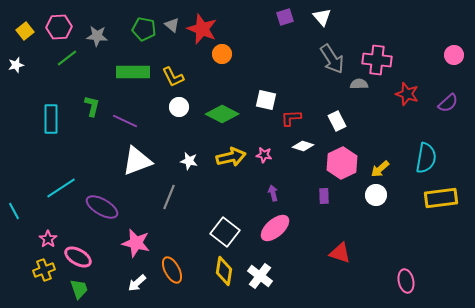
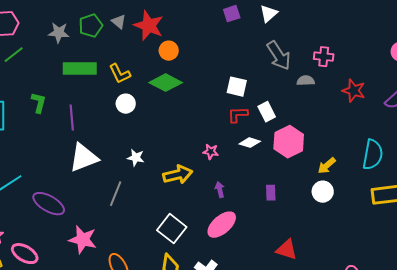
white triangle: (322, 17) -> (269, 14), turned 30
green pentagon: (144, 29) -> (91, 26), turned -30
gray star: (97, 36) -> (59, 33), moved
pink cross: (377, 60) -> (324, 57), size x0.7
white square: (266, 100) -> (237, 87), moved
green diamond: (222, 114) -> (166, 83), moved
purple line: (125, 121) -> (72, 118), turned 60
white rectangle: (337, 121) -> (267, 112), moved
yellow arrow: (231, 157) -> (178, 175), moved
pink hexagon: (342, 163) -> (289, 142), moved

